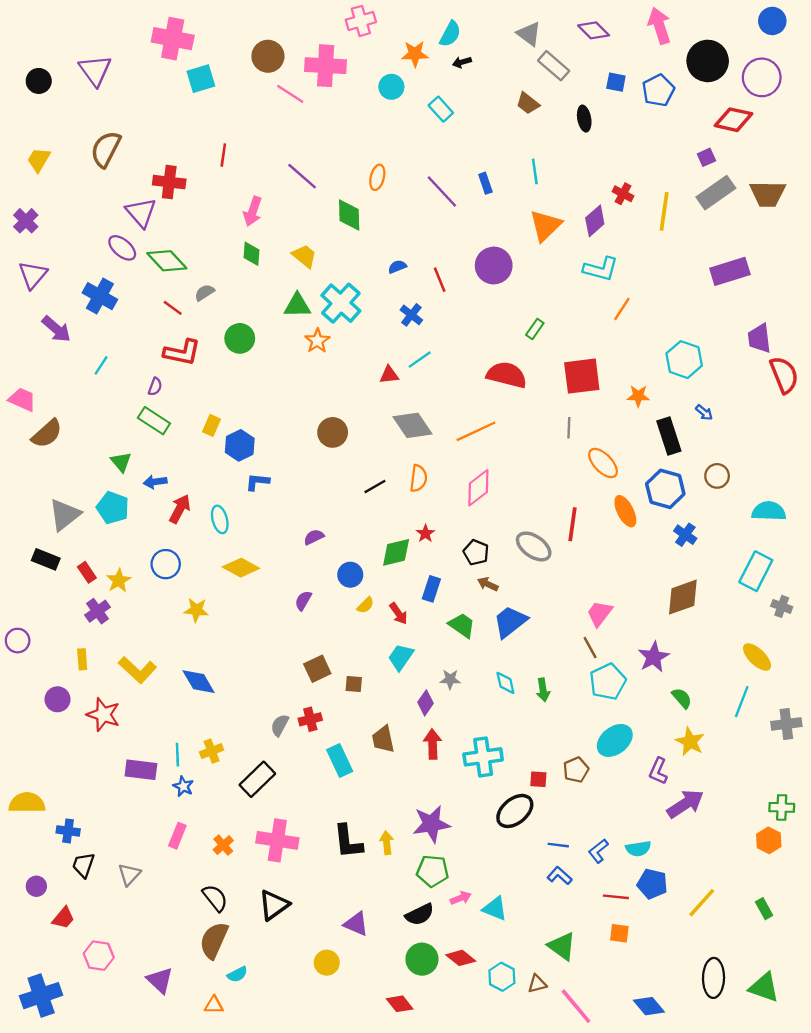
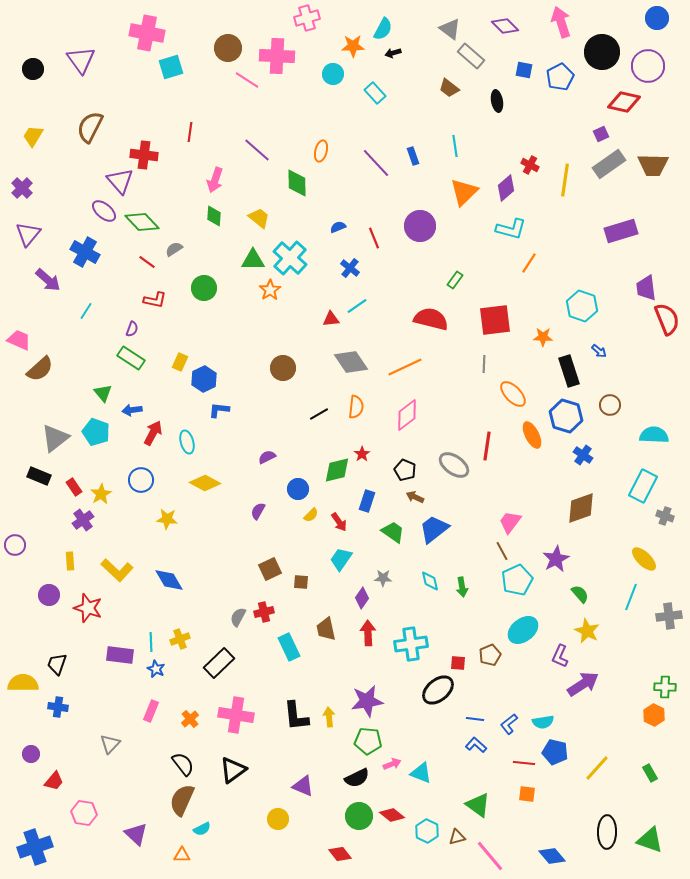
red L-shape: (182, 353) -> (155, 300), size x0.7
black trapezoid: (83, 865) -> (57, 664), moved

